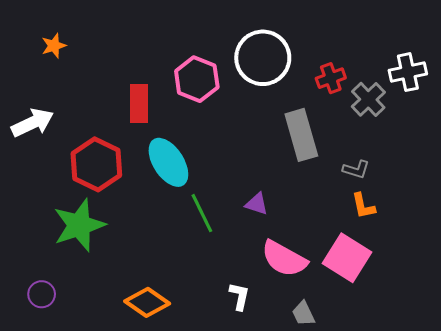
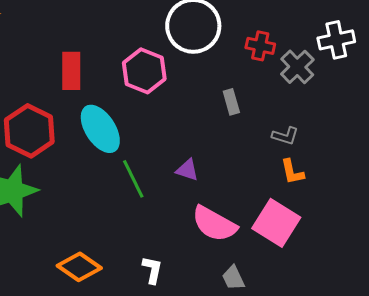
red cross: (331, 78) -> (260, 46), turned 32
pink hexagon: (197, 79) -> (144, 71), moved
gray rectangle: (301, 135) -> (231, 102), size x0.5
white L-shape: (239, 296) -> (152, 270), moved

